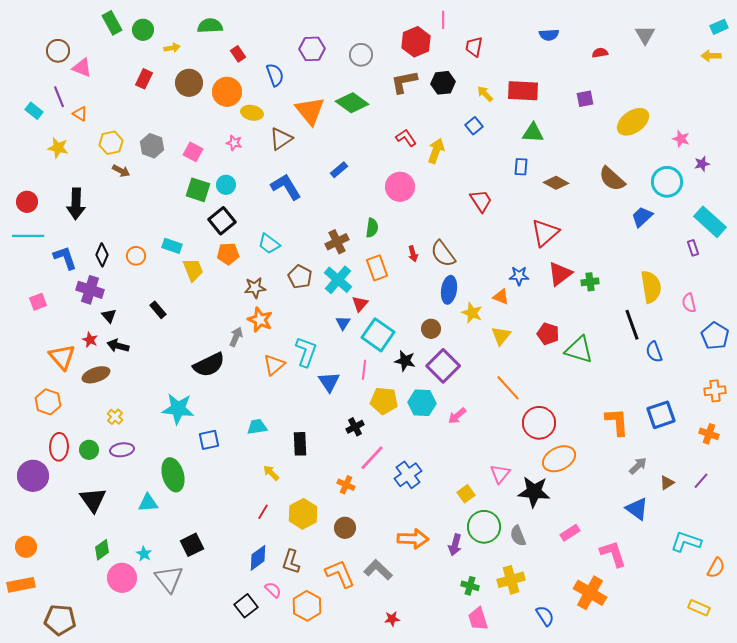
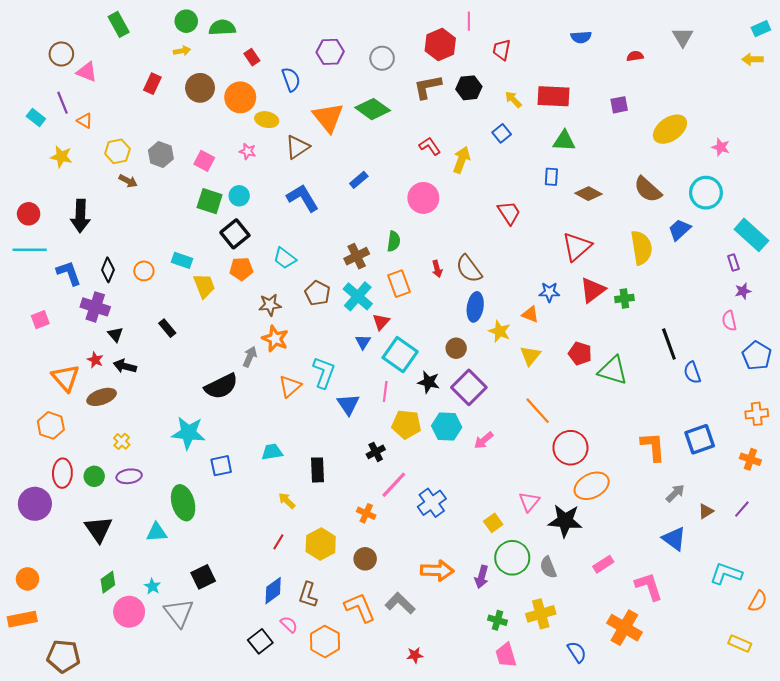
green circle: (143, 30) -> (186, 21), moved
purple star: (702, 164) -> (743, 291), moved
yellow semicircle: (651, 287) -> (641, 248), moved

